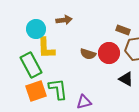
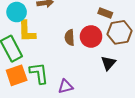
brown semicircle: (88, 54) -> (70, 38), turned 70
black triangle: (126, 79) -> (108, 63), turned 42

